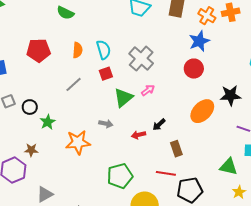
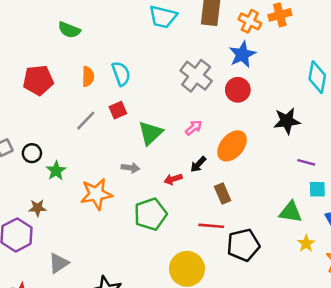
gray cross: (141, 59) -> (196, 76), moved
red square: (106, 74) -> (118, 110), moved
pink arrow: (148, 90) -> (194, 128), moved
orange ellipse: (202, 111) -> (232, 146), moved
green pentagon: (120, 176) -> (150, 214), moved

